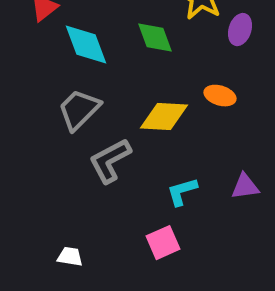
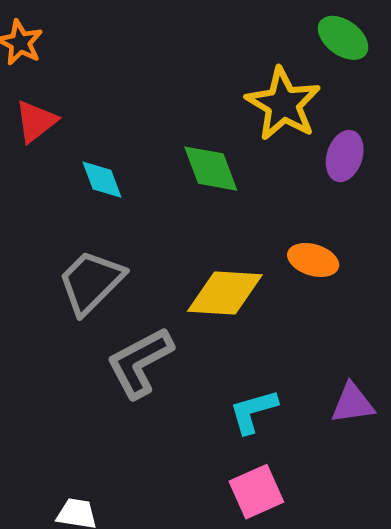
cyan diamond: (86, 45) -> (102, 180), size x0.6
pink square: (163, 243) -> (256, 492), moved

